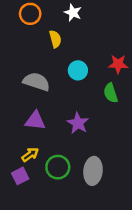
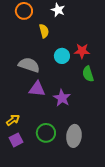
red star: (118, 64) -> (82, 51), moved
purple triangle: (35, 121) -> (37, 89), moved
yellow arrow: (30, 155) -> (13, 120), moved

